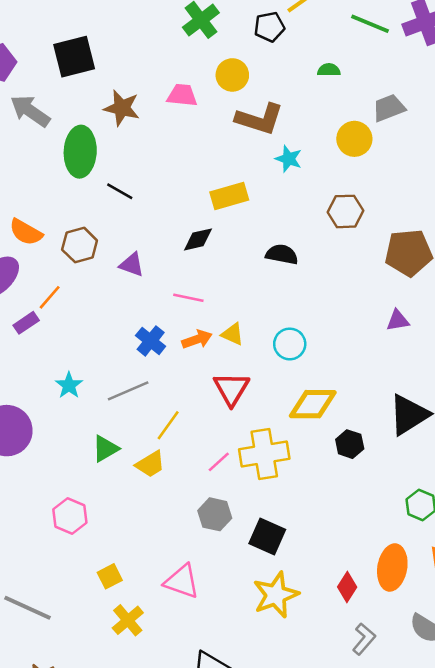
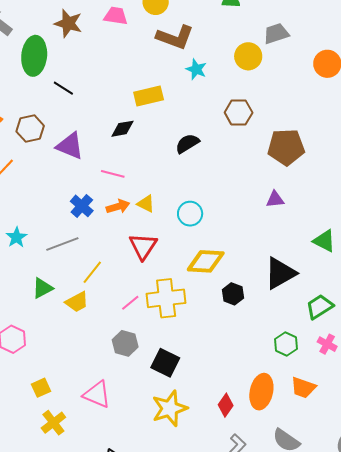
black semicircle: (282, 254) -> (187, 144), turned -45
purple triangle: (132, 265) -> (70, 146), size x1.4

